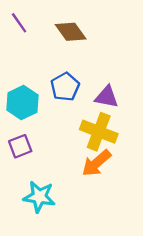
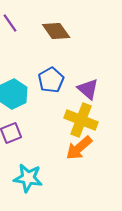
purple triangle: (107, 97) -> (88, 89), turned 30

